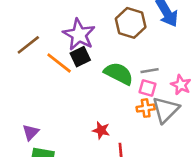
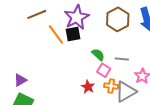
green semicircle: (119, 73) -> (98, 55), size x0.6
pink square: (147, 88) -> (104, 70), moved
red star: (101, 130) -> (88, 87), moved

